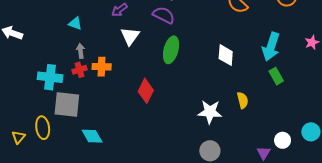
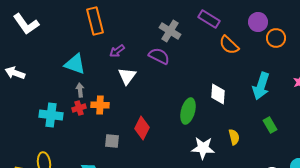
cyan triangle: (75, 24) -> (75, 64), size x1.6
green ellipse: (171, 50) -> (188, 111), moved
green rectangle: (276, 76) -> (270, 125), moved
gray square: (67, 105) -> (112, 141), moved, size x0.6

